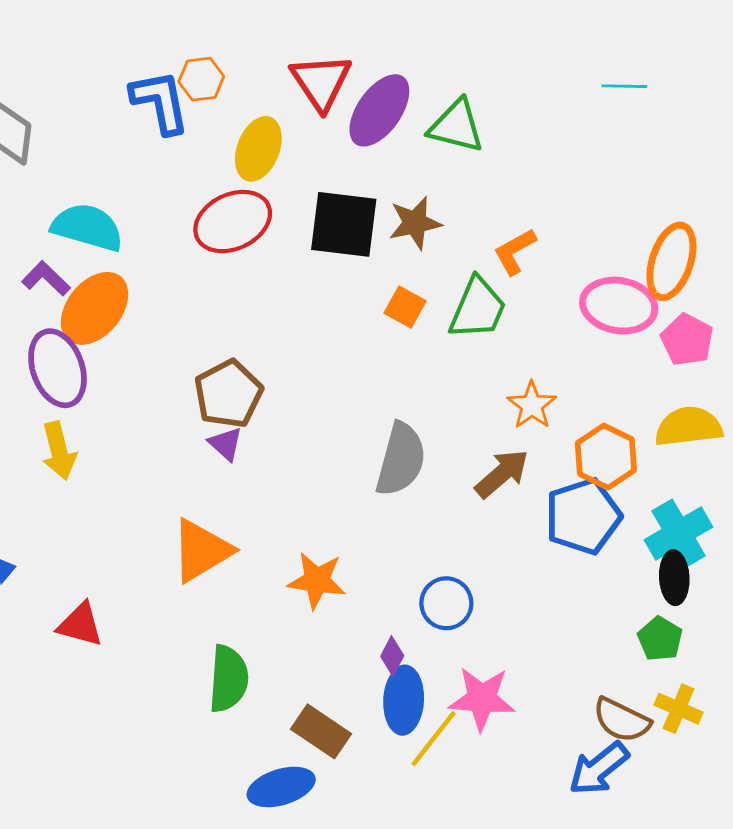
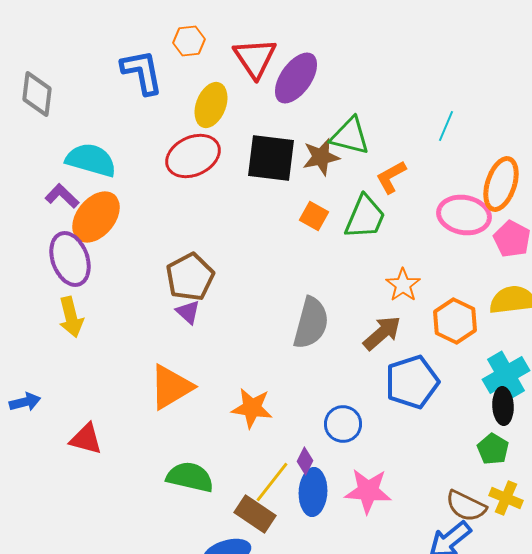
orange hexagon: (201, 79) -> (189, 41), moved
cyan line: (624, 86) -> (446, 126), moved, turned -68
green triangle: (456, 126) -> (350, 136), moved
blue pentagon: (583, 516) -> (412, 382), moved
green semicircle: (228, 679) -> (190, 477), turned -81
yellow line: (434, 739) -> (272, 482), moved

